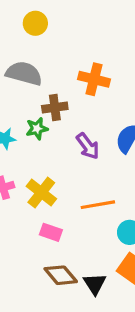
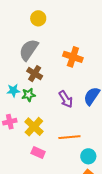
gray semicircle: (24, 73) -> (29, 50), turned -75
brown cross: (55, 108) -> (35, 74), moved, turned 35
green star: (37, 129) -> (29, 95), moved

